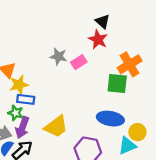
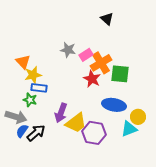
red star: (98, 40) -> (92, 79), moved
orange cross: (130, 64) -> (101, 63), moved
yellow trapezoid: (56, 126) -> (76, 123), moved
purple arrow: (22, 128) -> (61, 113), moved

